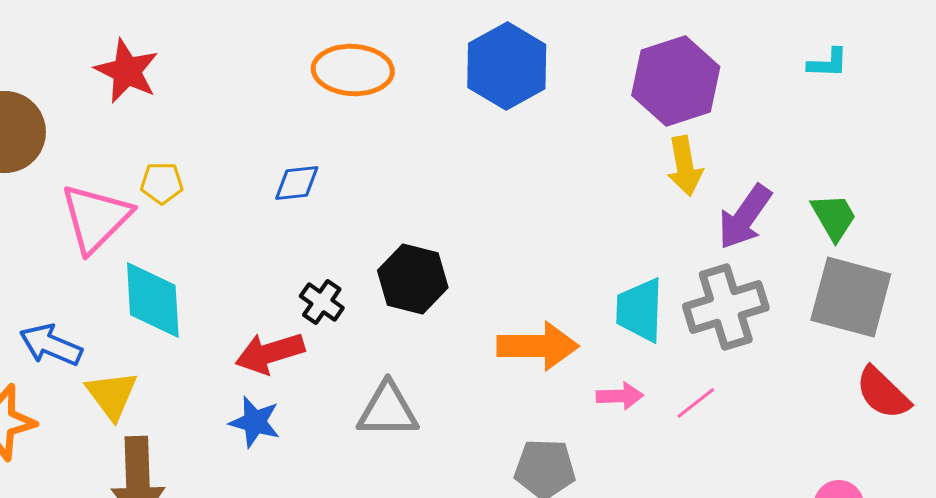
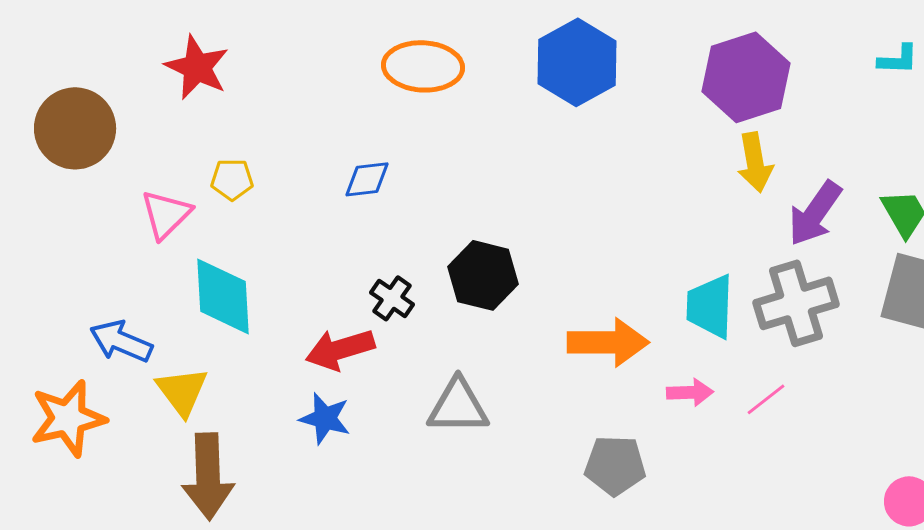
pink triangle: (96, 218) -> (166, 214), size x0.7

